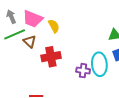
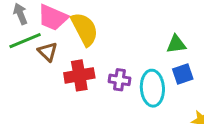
yellow semicircle: (54, 26) -> (85, 29), size x1.6
purple cross: (83, 71) -> (119, 80), moved

